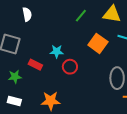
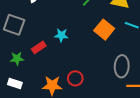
red rectangle: (35, 65) -> (39, 47), turned -64
red circle: (70, 67) -> (75, 78), moved

